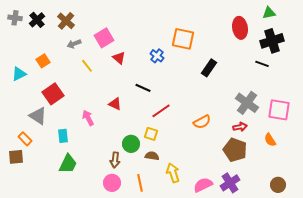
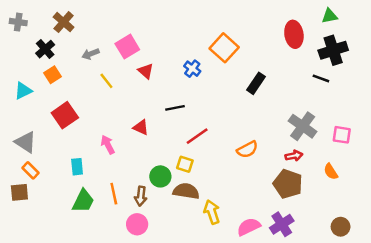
black cross: (37, 20) -> (45, 49), moved
brown cross: (66, 21) -> (64, 22), moved
orange square: (183, 39) -> (224, 48), turned 30
black line: (143, 88) -> (175, 108), turned -35
pink square: (279, 110) -> (342, 135), size x0.7
gray triangle: (38, 116) -> (26, 142), moved
brown semicircle: (152, 156) -> (186, 191), size x1.5
orange line: (140, 183) -> (114, 194), moved

